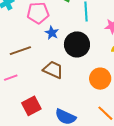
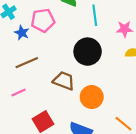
blue star: (52, 33) -> (22, 33), moved
orange circle: (100, 79) -> (92, 97), moved

